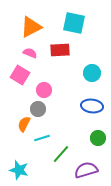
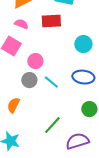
orange semicircle: (24, 124) -> (13, 105), moved
cyan line: (42, 138) -> (51, 82), moved, turned 56

